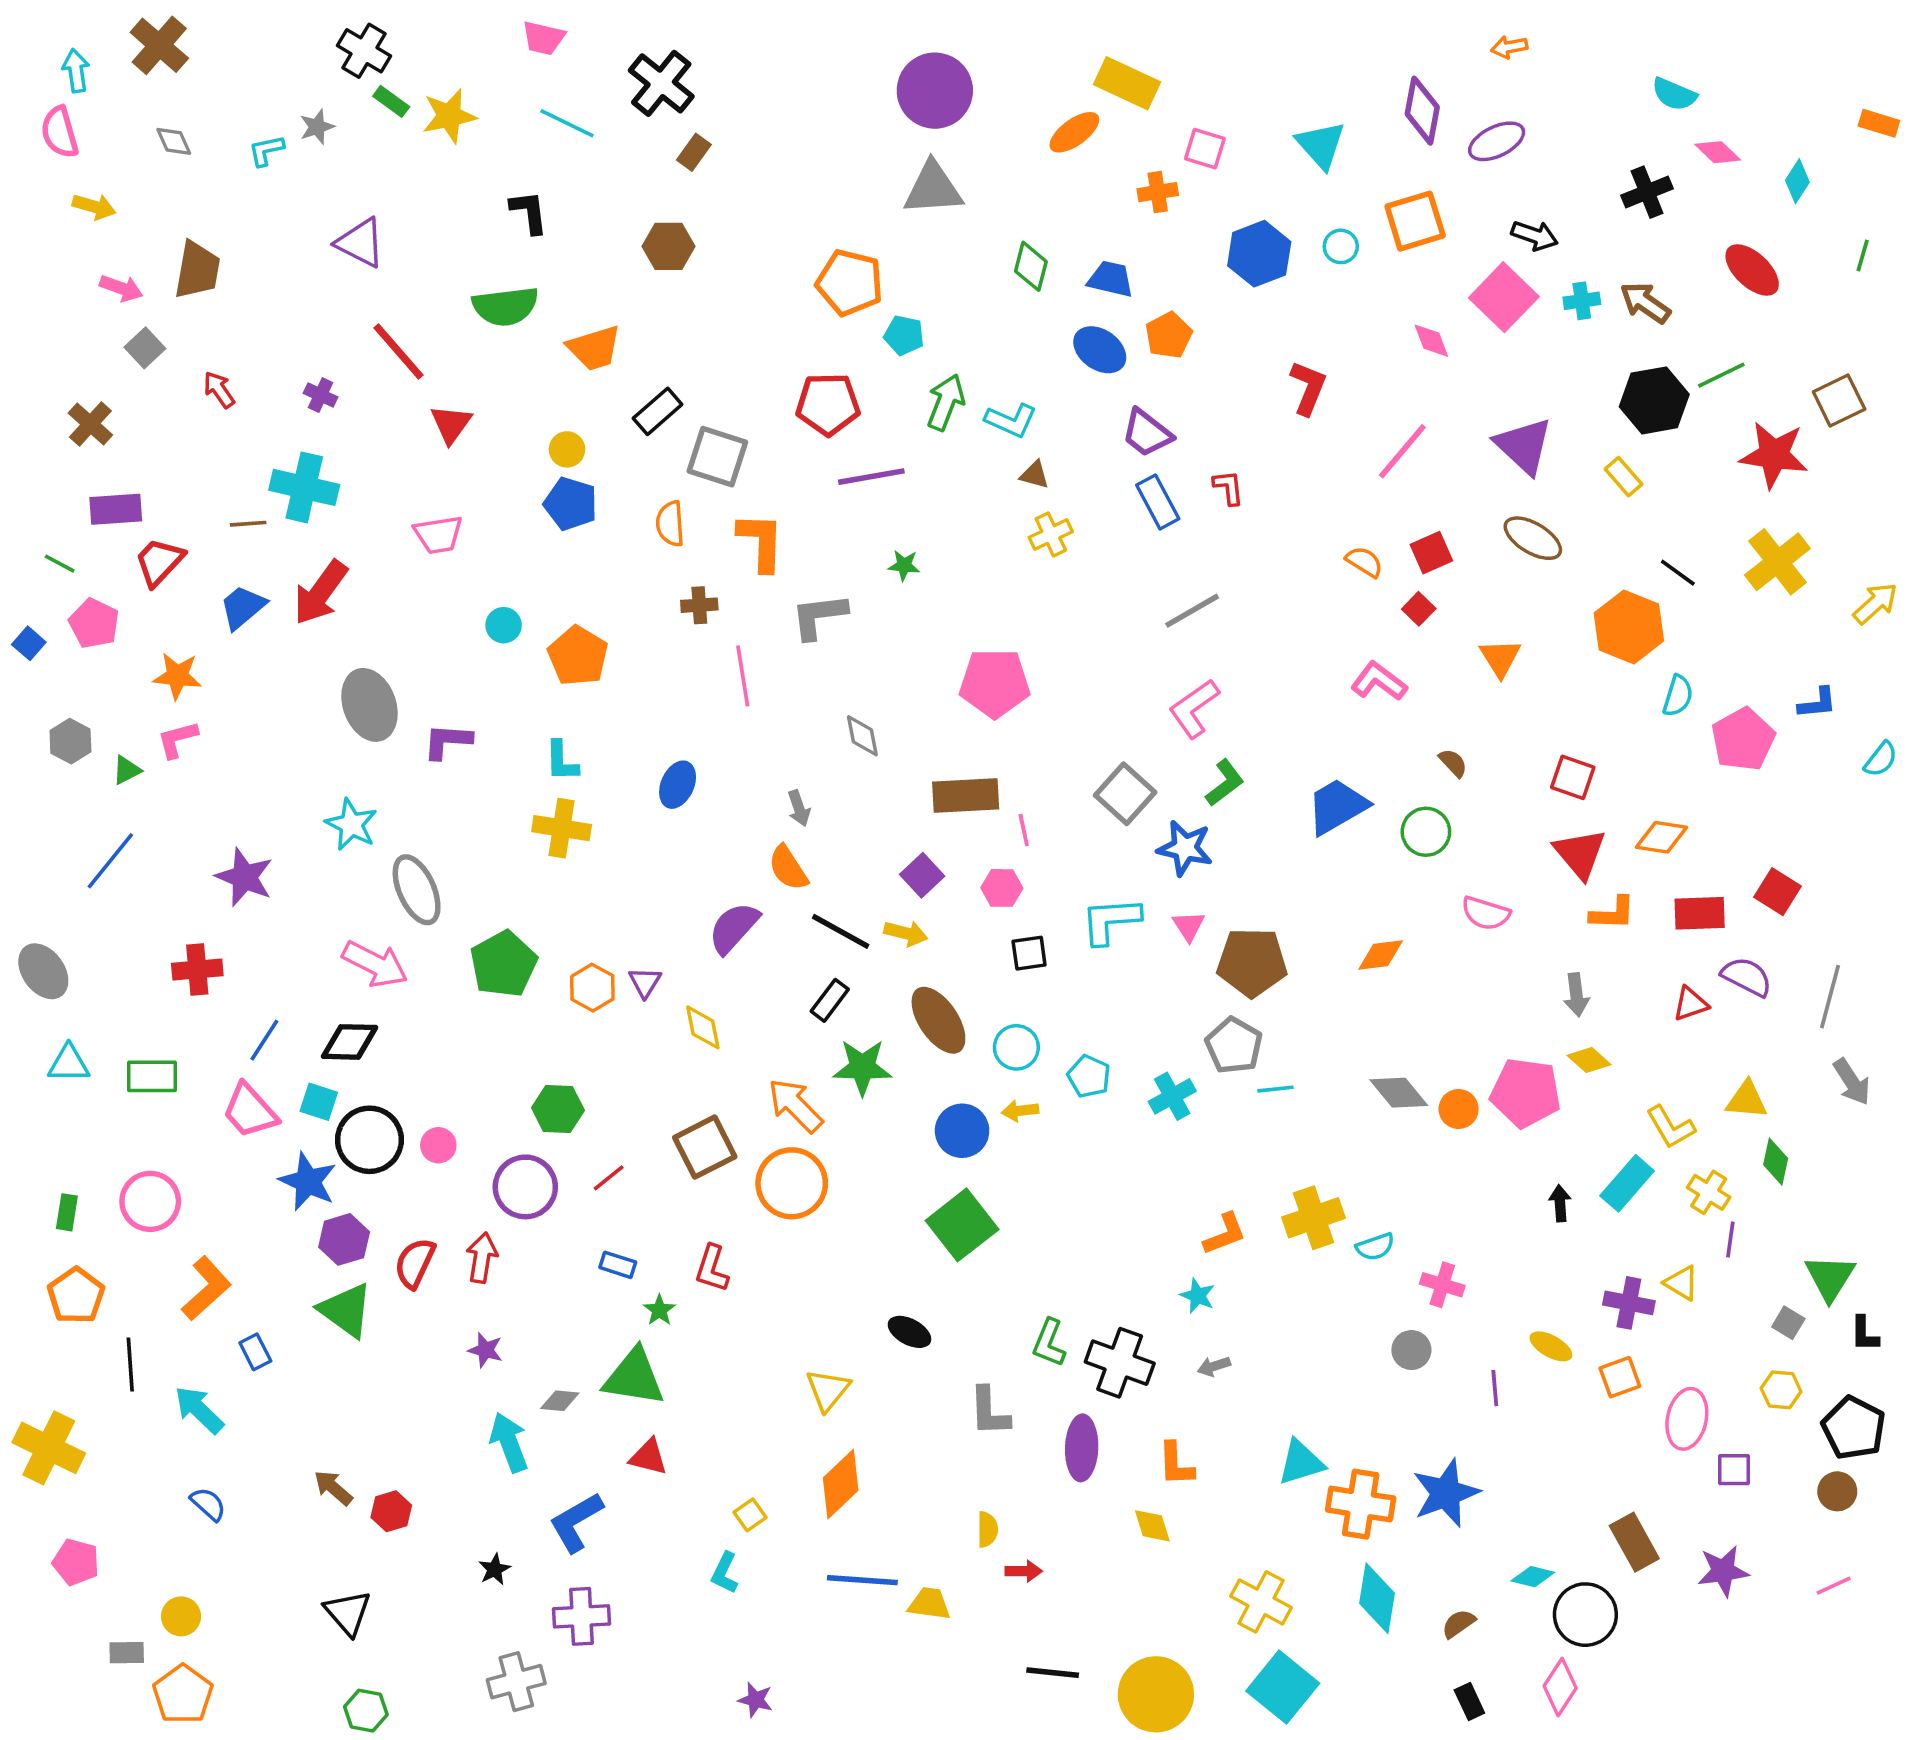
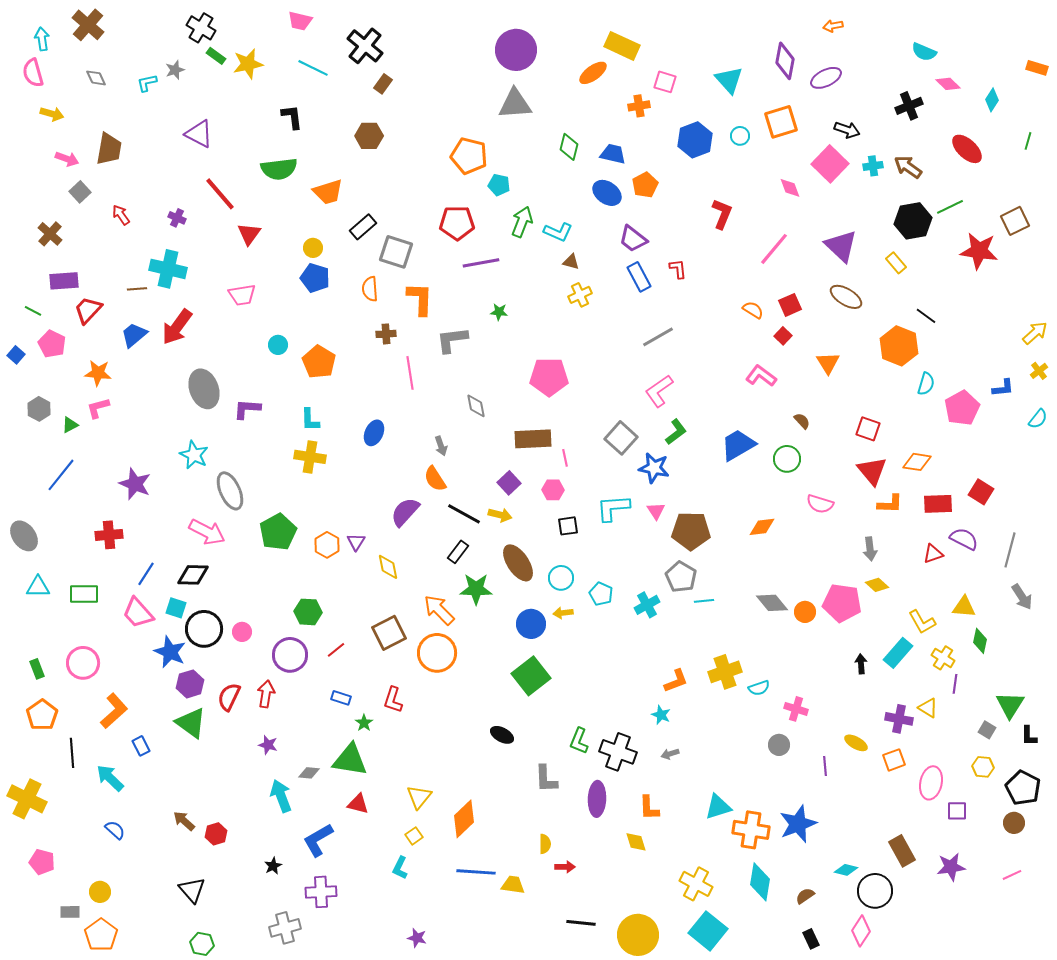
yellow cross: (1777, 562) -> (1039, 371), moved, size x0.5
green rectangle: (67, 1212) -> (37, 669), turned -30
yellow triangle: (828, 1390) -> (419, 797), moved

